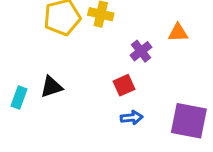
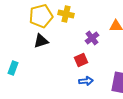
black triangle: (51, 87) -> (41, 41), moved

